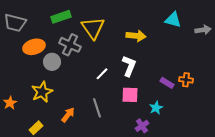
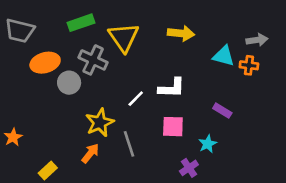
cyan triangle: (173, 20) -> (224, 56), moved
gray arrow: (203, 30) -> (257, 40), moved
yellow arrow: (136, 36) -> (181, 33), moved
white L-shape: (129, 66) -> (172, 88), turned 70
orange cross: (186, 80) -> (249, 65), moved
yellow star: (42, 92) -> (100, 123), moved

